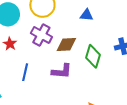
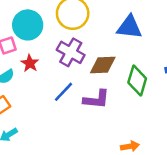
blue triangle: (87, 15) -> (129, 27), size x1.5
blue line: (25, 72) -> (63, 92), moved, turned 30

